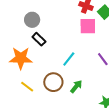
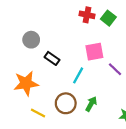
pink square: (88, 26) -> (94, 52), moved
black rectangle: (39, 39) -> (52, 58), moved

